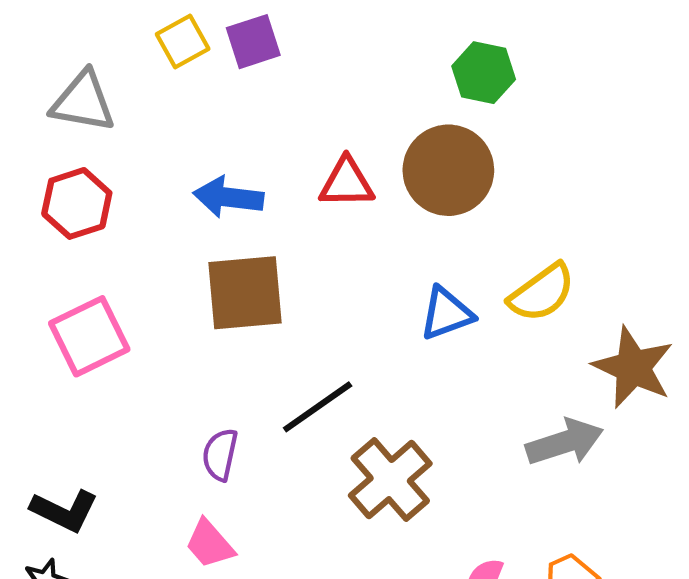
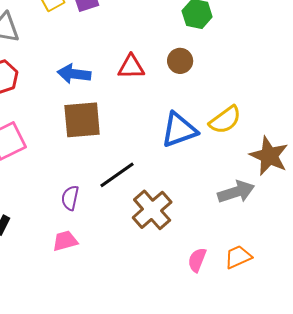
brown circle: (448, 170) -> (180, 61), size x0.6
blue triangle: (446, 313) -> (179, 130), size x1.4
pink trapezoid: (210, 544) -> (65, 241), turned 116

